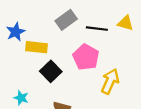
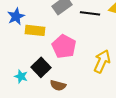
pink pentagon: (86, 57) -> (64, 46), moved
black square: (51, 71) -> (41, 67), moved

